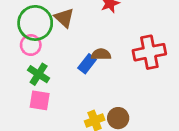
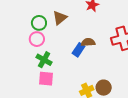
brown triangle: (64, 18) -> (60, 18), turned 42
green circle: (35, 23) -> (39, 23), size x0.6

